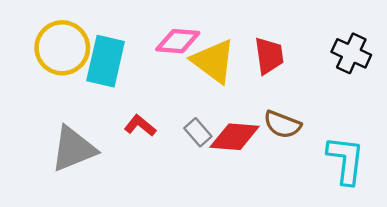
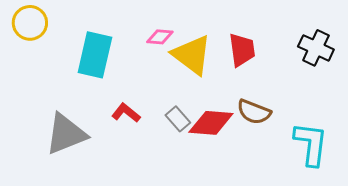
pink diamond: (178, 41) -> (160, 37), size x0.7
yellow circle: (62, 48) -> (30, 23), moved, size x0.7

